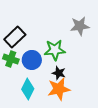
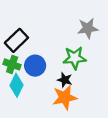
green star: (55, 50) -> (75, 58), moved
cyan diamond: (28, 89) -> (16, 85), moved

